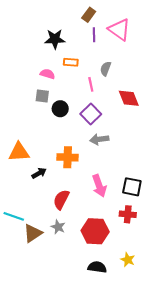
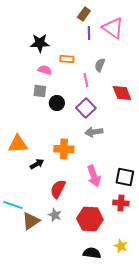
black star: (55, 39) -> (40, 43), moved

